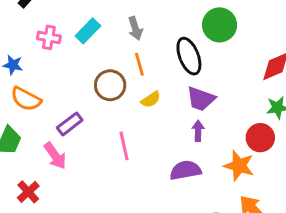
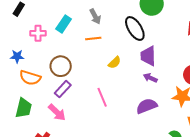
orange line: (139, 64) -> (93, 39), moved, turned -70
brown circle: (110, 85) -> (61, 66), moved
purple trapezoid: (201, 99) -> (148, 56), turned 80
purple arrow: (198, 131) -> (150, 78), turned -56

